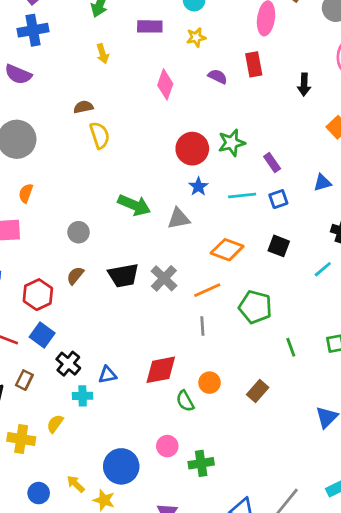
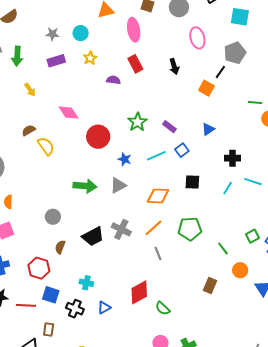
pink diamond: (165, 84) -> (69, 113), moved, turned -35
red circle: (192, 149) -> (98, 137), moved
orange circle: (210, 383) -> (240, 270), moved
cyan cross: (83, 396) -> (86, 283), moved, turned 32

